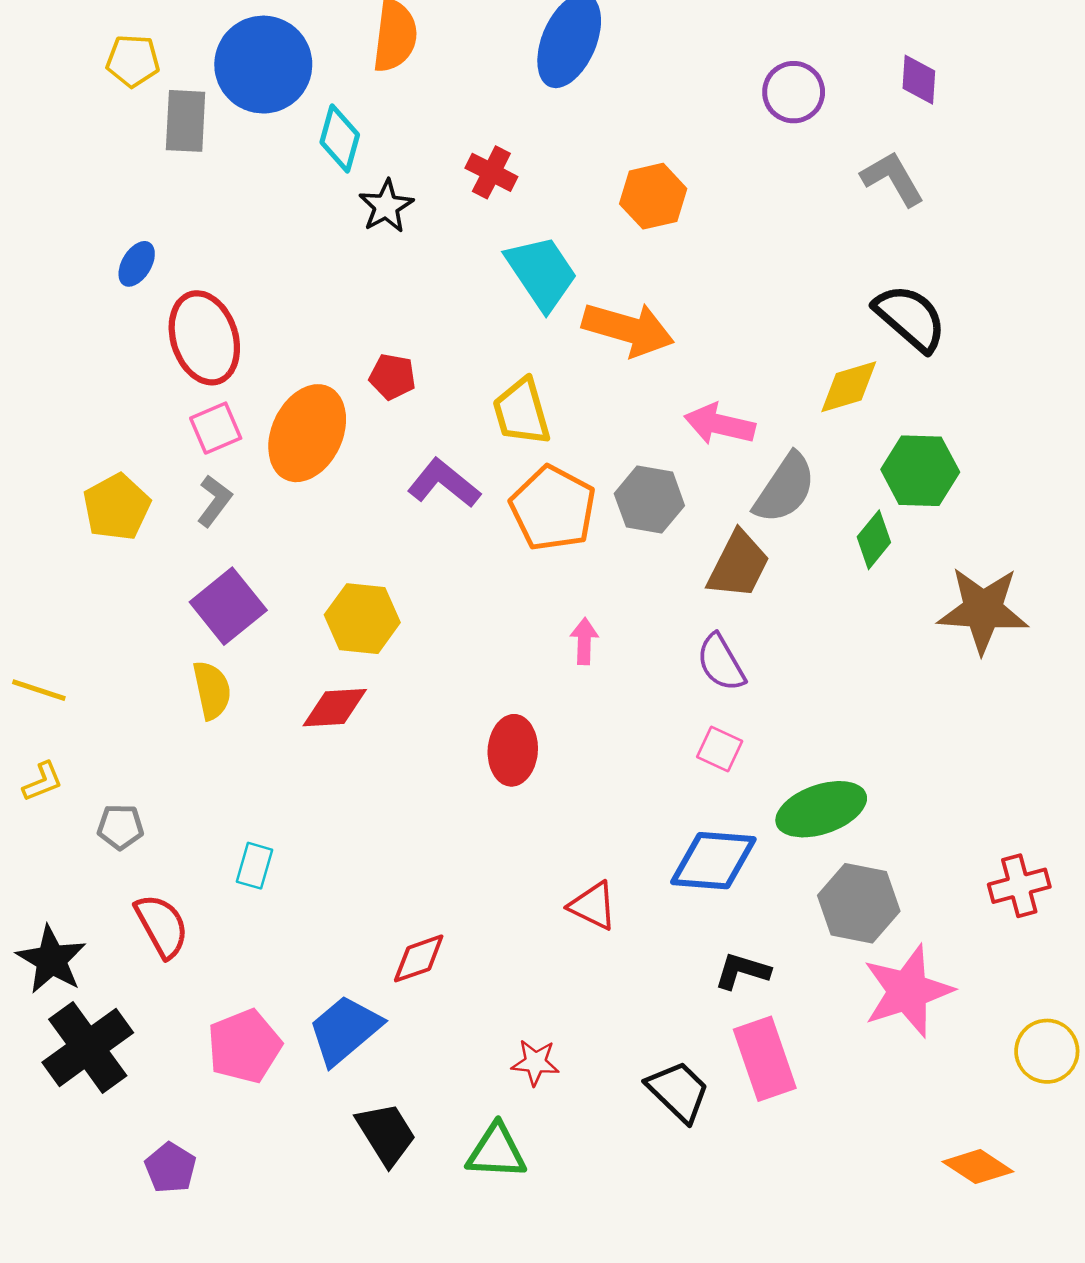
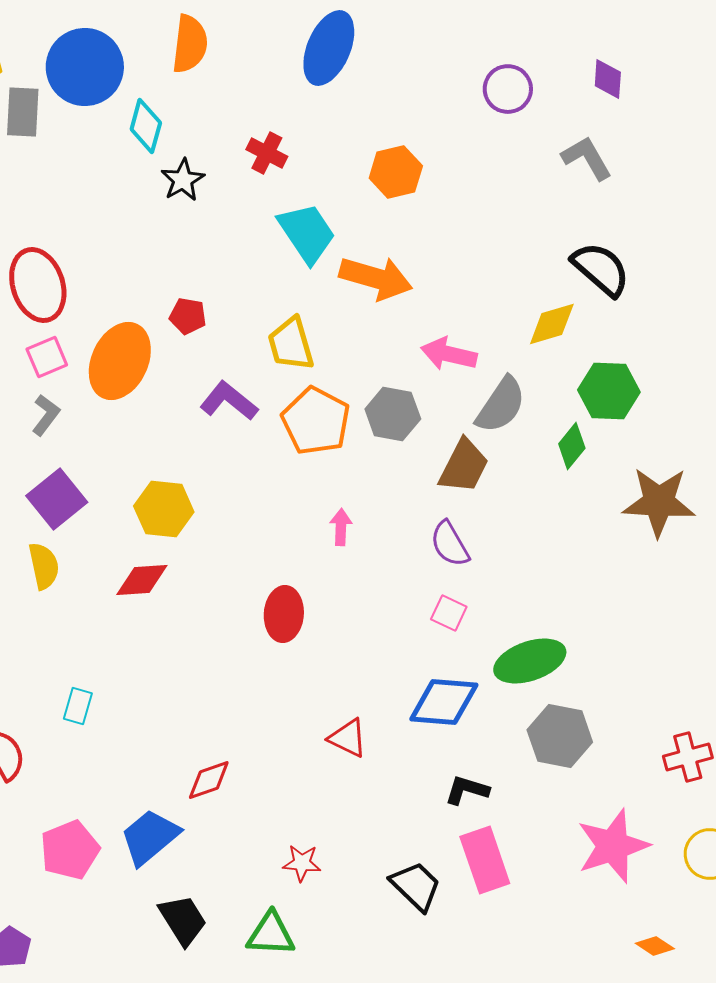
red cross: (1019, 886) -> (688, 757), moved
pink star: (908, 991) -> (613, 846), moved
orange diamond: (978, 1167) -> (655, 946), size x0.7

